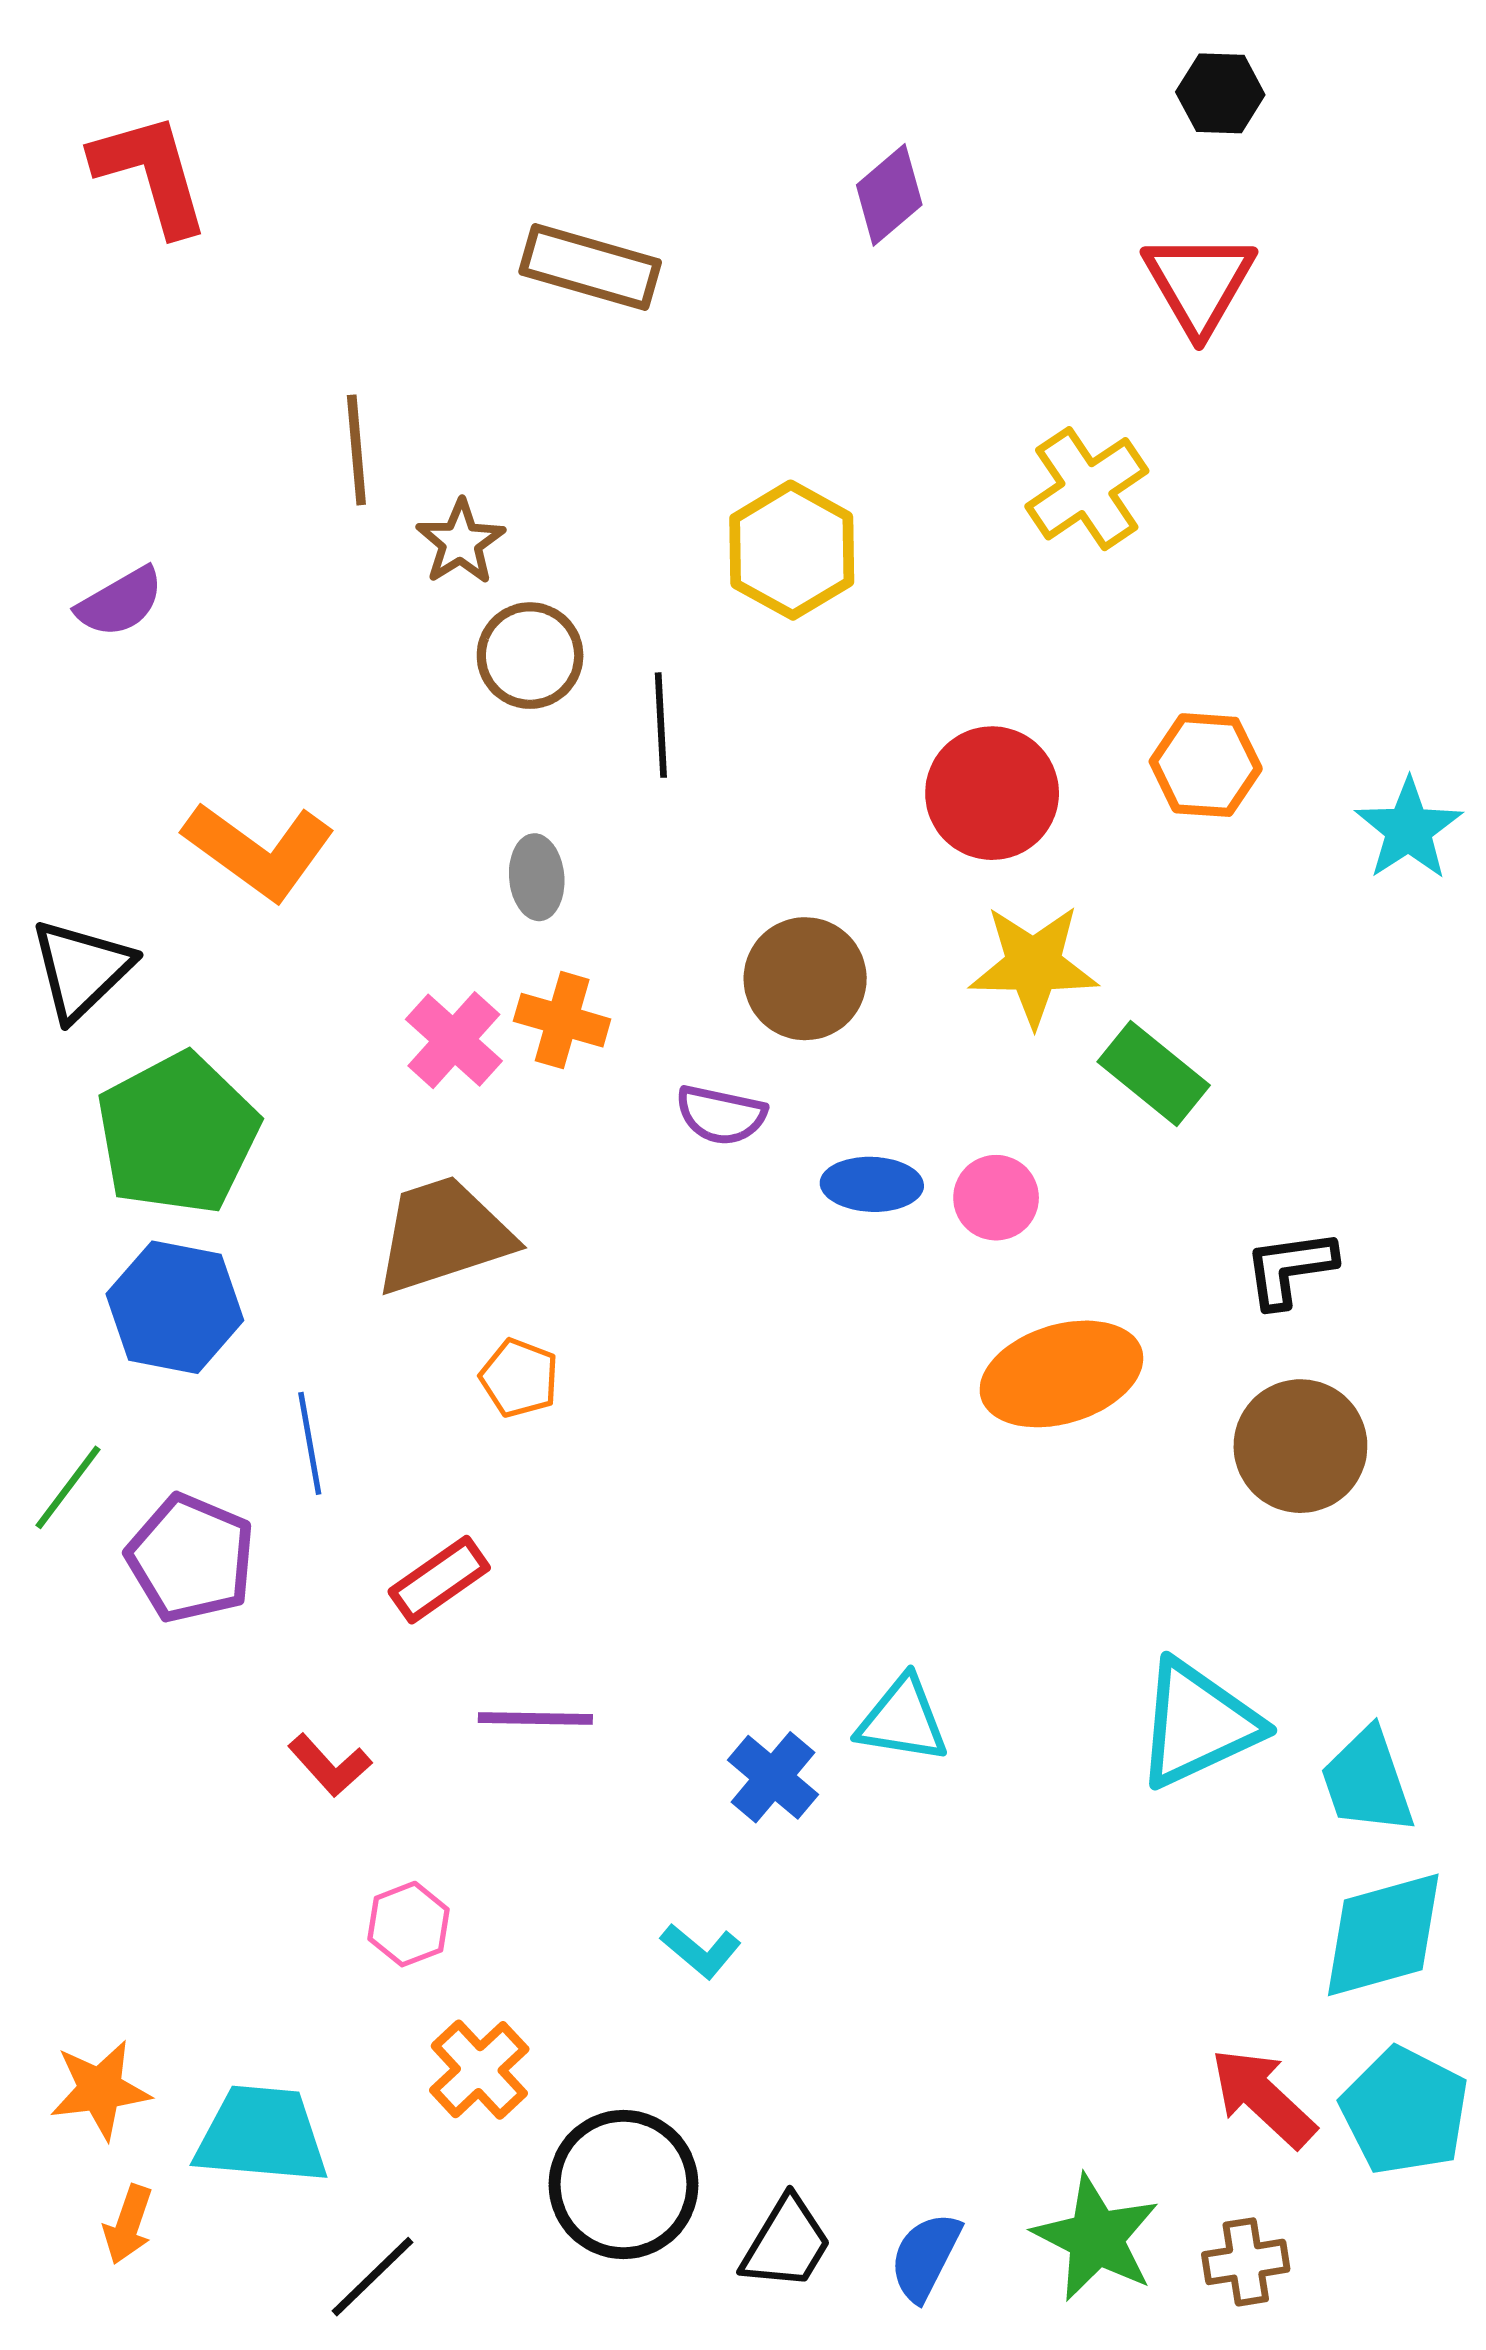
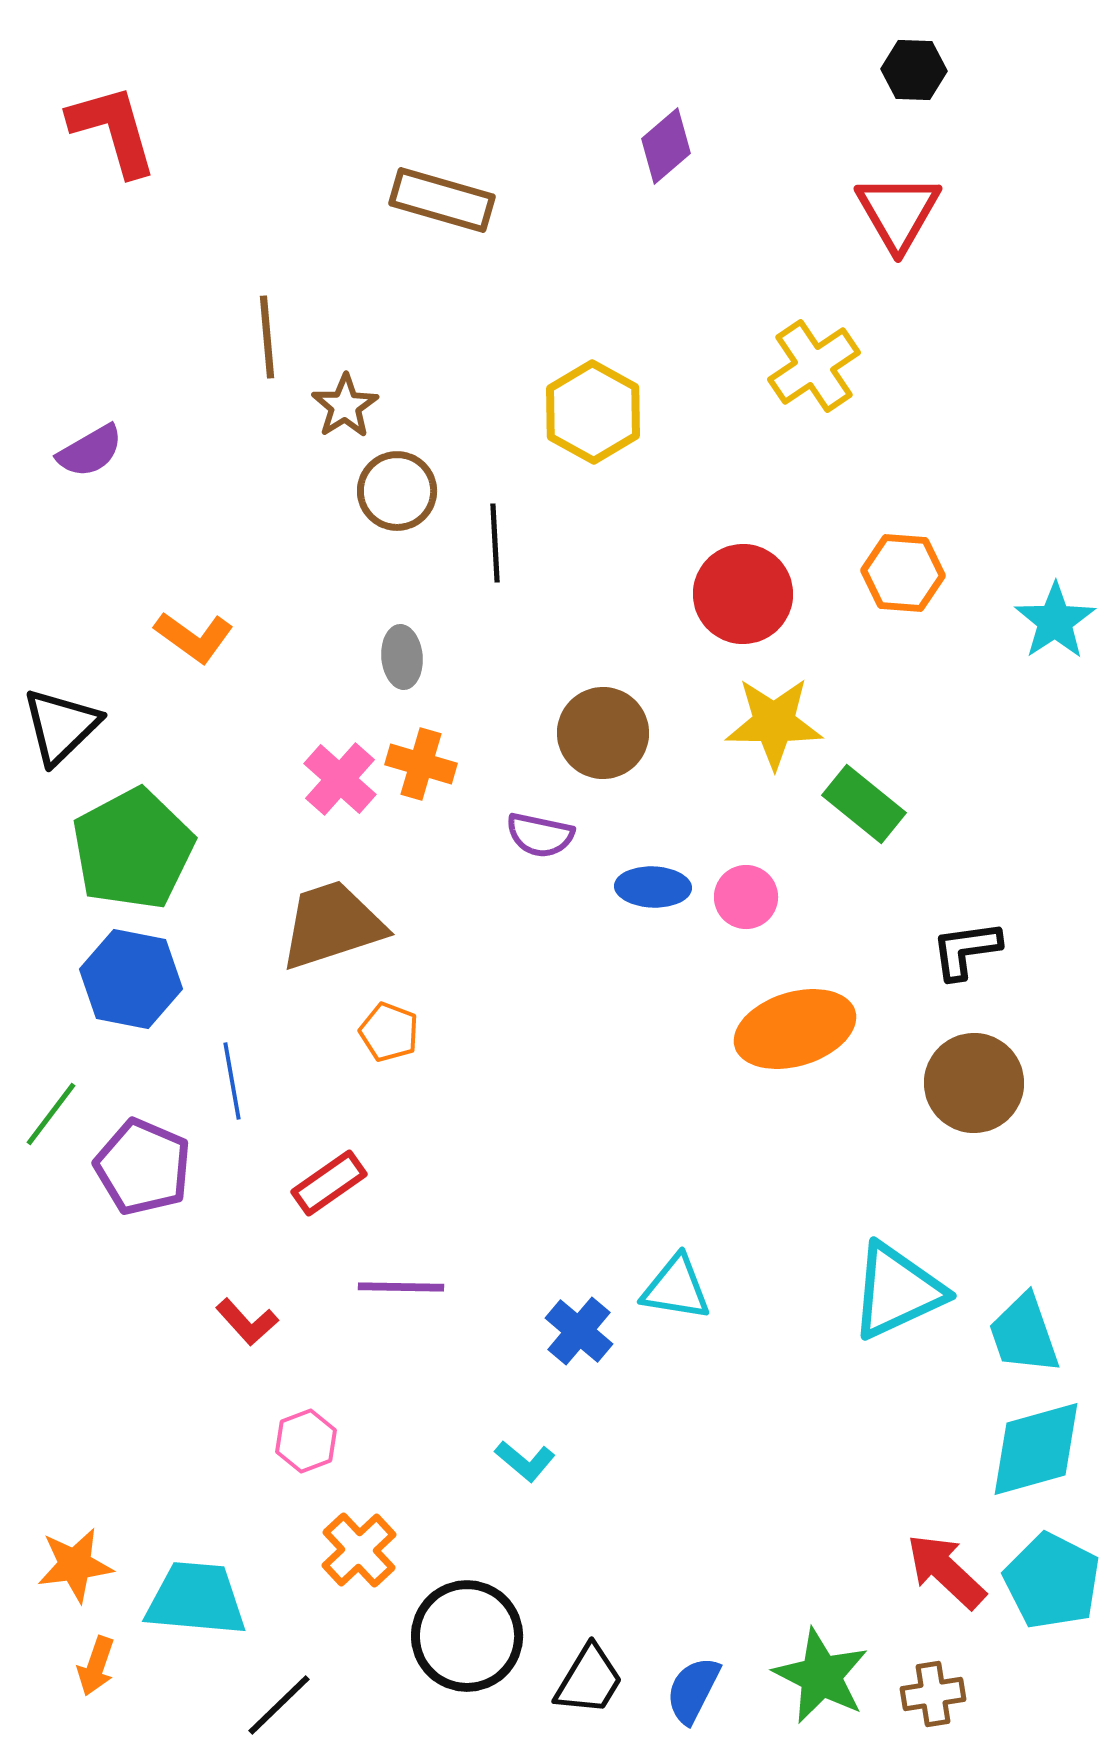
orange L-shape: (259, 851) -> (194, 637), size x0.7

